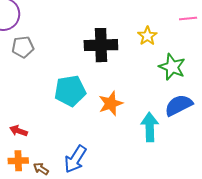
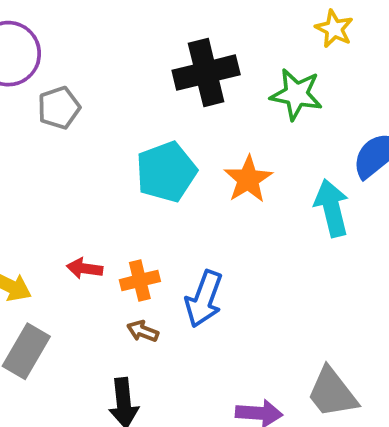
yellow star: (147, 36) -> (334, 29), moved
green star: (172, 67) -> (296, 94), moved
orange cross: (18, 161) -> (140, 281), moved

